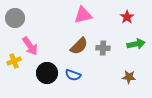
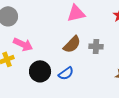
pink arrow: (30, 46) -> (23, 44), turned -30
blue semicircle: (73, 75) -> (66, 73), turned -56

